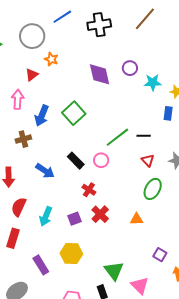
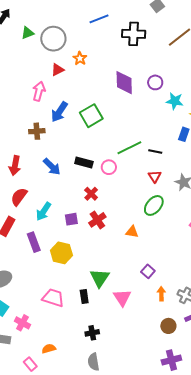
gray circle: (32, 36) -> (53, 39), moved
black rectangle: (76, 161) -> (84, 163), turned -42
purple rectangle: (41, 265) -> (34, 242), moved

